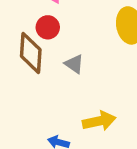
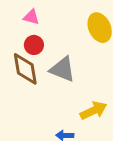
gray triangle: (74, 64) -> (62, 69), size x1.6

